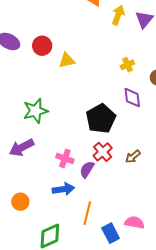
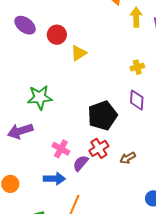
yellow arrow: (118, 15) -> (136, 17), turned -30
yellow triangle: (67, 60) -> (79, 53), turned -30

